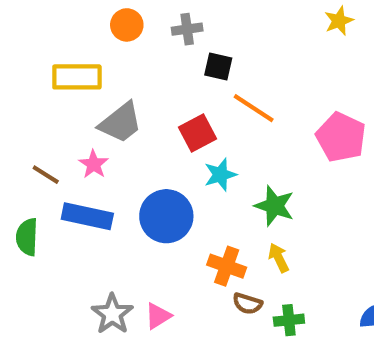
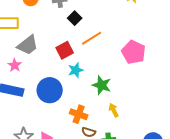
black square: (218, 67) -> (75, 18), turned 32
orange line: (254, 108) -> (92, 38), turned -65
yellow arrow: (279, 258) -> (114, 110), moved

